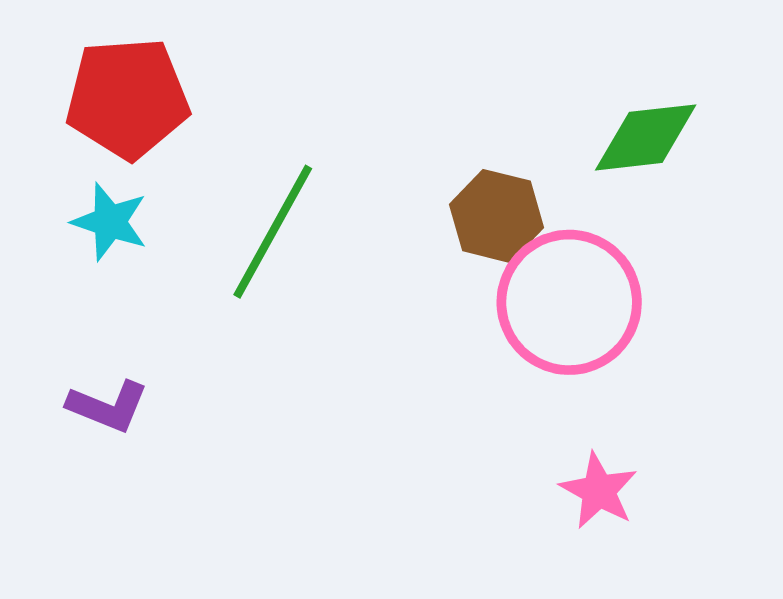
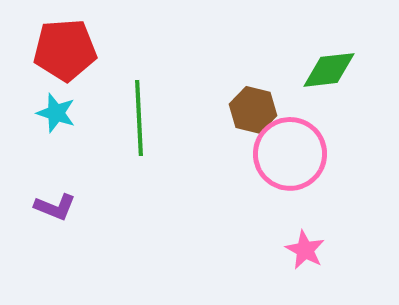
green line: (273, 232) -> (139, 118), turned -32

